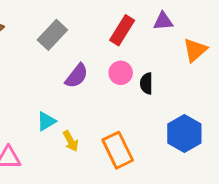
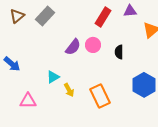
gray rectangle: (52, 35) -> (45, 16), moved
pink circle: (121, 73) -> (93, 45), moved

